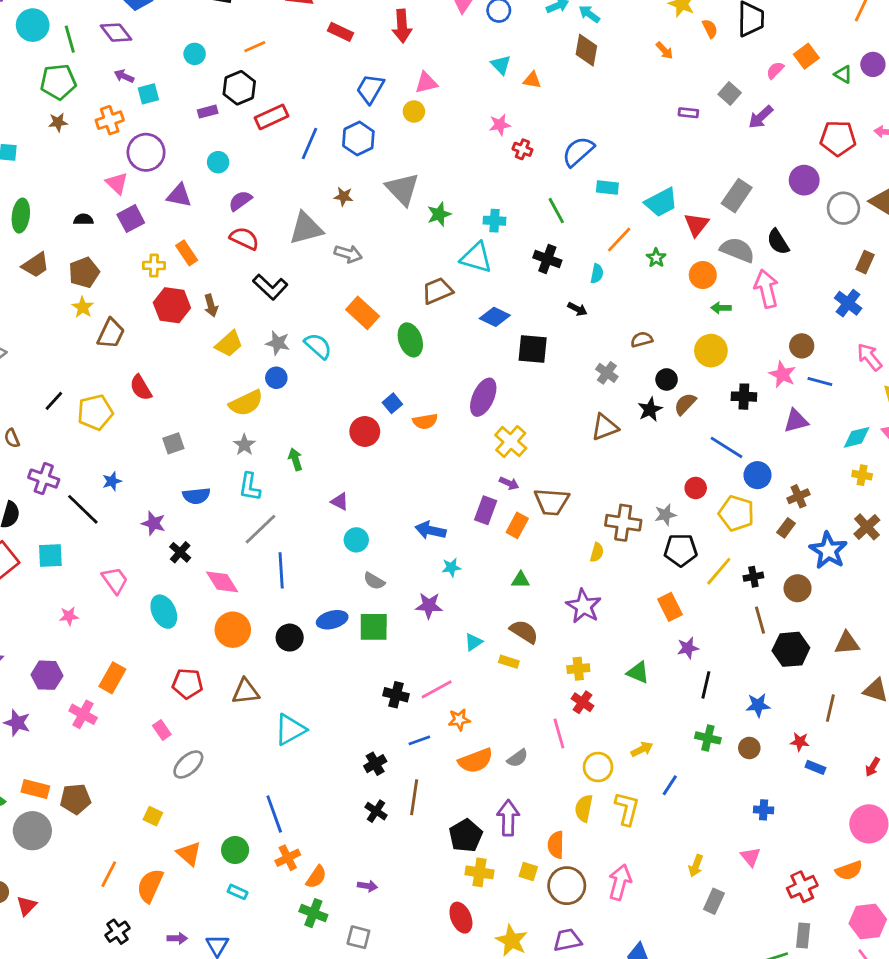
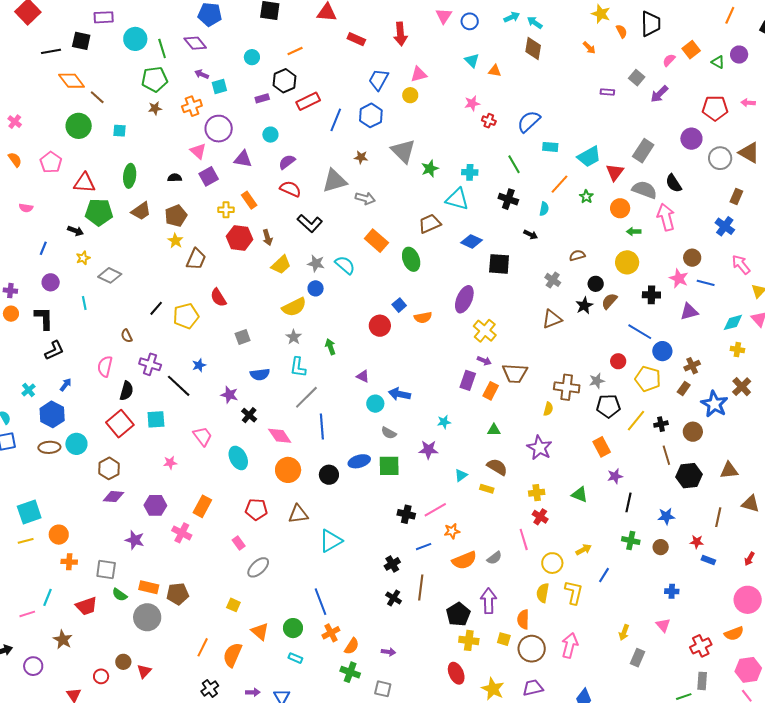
blue arrow: (431, 530) -> (400, 394), moved

